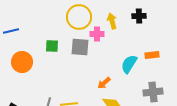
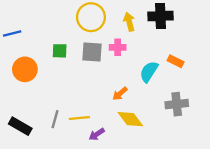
black cross: (139, 16) -> (160, 16), size x1.5
pink cross: (97, 34) -> (118, 47), moved
orange rectangle: (152, 55) -> (176, 61), turned 32

